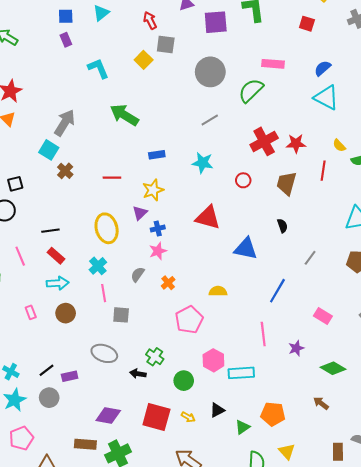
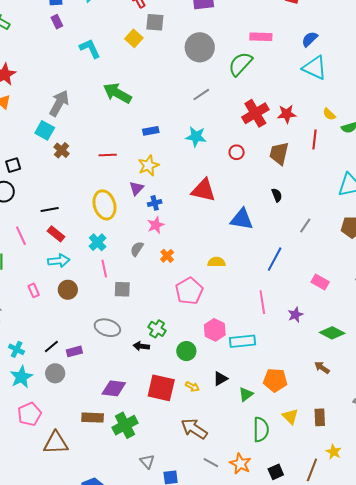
brown rectangle: (338, 452) -> (320, 417), moved

